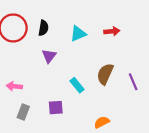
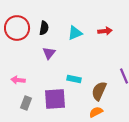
brown semicircle: (105, 74) -> (99, 91), moved
cyan rectangle: (77, 85) -> (74, 79), turned -40
purple square: (56, 108) -> (55, 99), size x1.6

